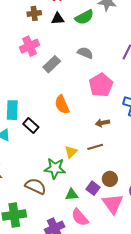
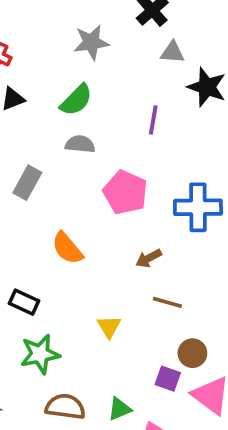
green semicircle: (84, 17) -> (76, 100), moved
brown line: (95, 147) -> (167, 302), moved, turned 49
green star: (55, 168) -> (40, 354), moved
green triangle: (72, 195) -> (120, 409), moved

